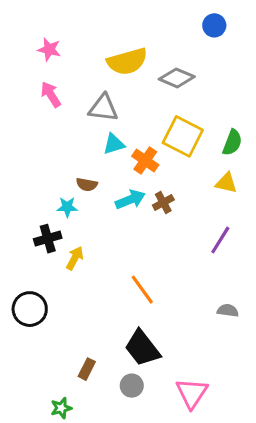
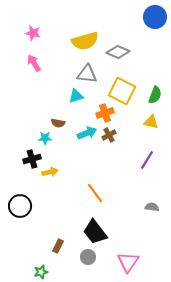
blue circle: (214, 25) -> (155, 17), moved, size x1.5
gray triangle: (103, 108) -> (87, 74), moved
orange cross: (145, 160) -> (105, 113), moved, turned 36
yellow arrow: (75, 258) -> (50, 172), turned 49

